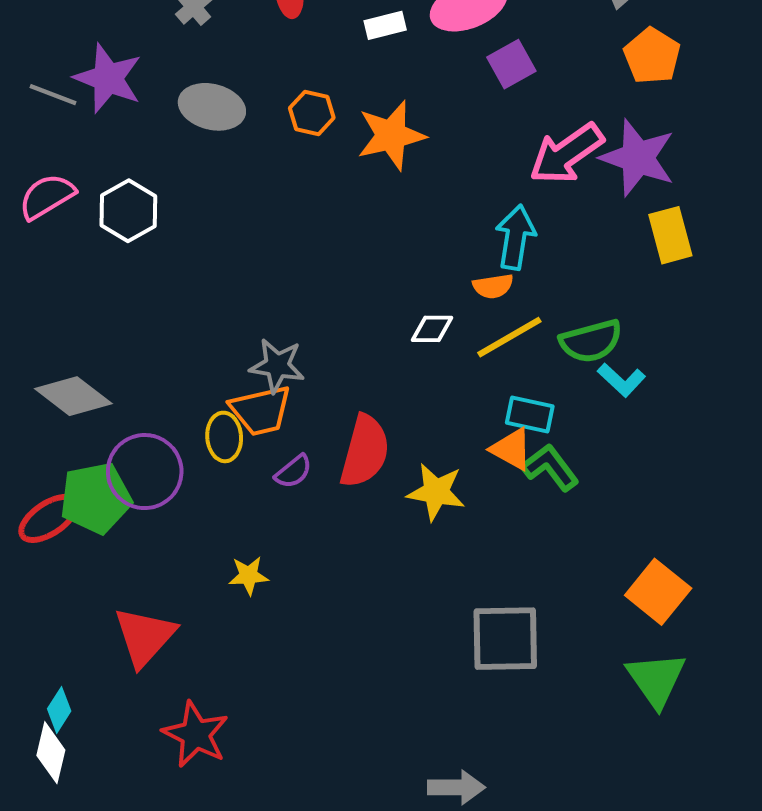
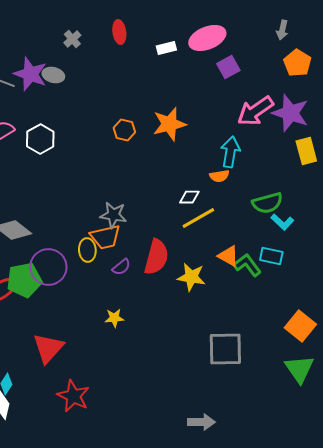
gray ellipse: (212, 107) -> (53, 75), moved, size x0.7
orange hexagon: (312, 113) -> (124, 130), moved
orange star: (391, 135) -> (169, 124), moved
yellow line: (509, 337) -> (198, 218), moved
cyan rectangle: (530, 415) -> (271, 256), moved
yellow star: (249, 575) -> (114, 318), moved

